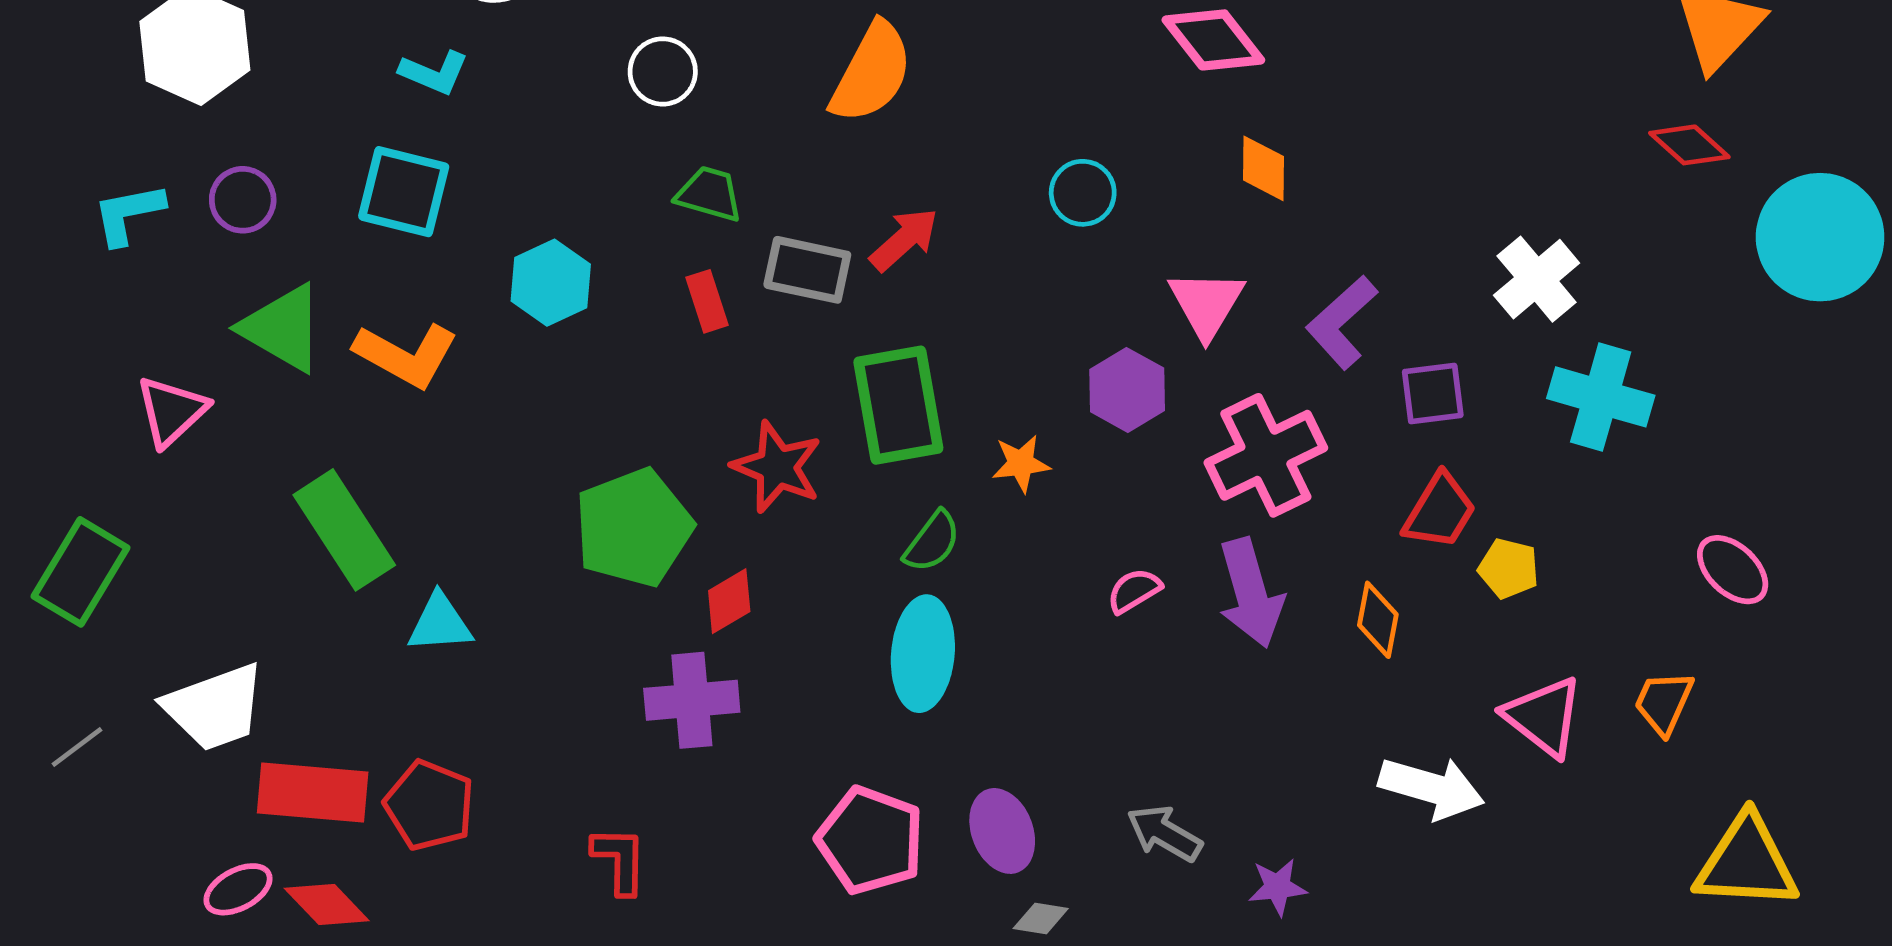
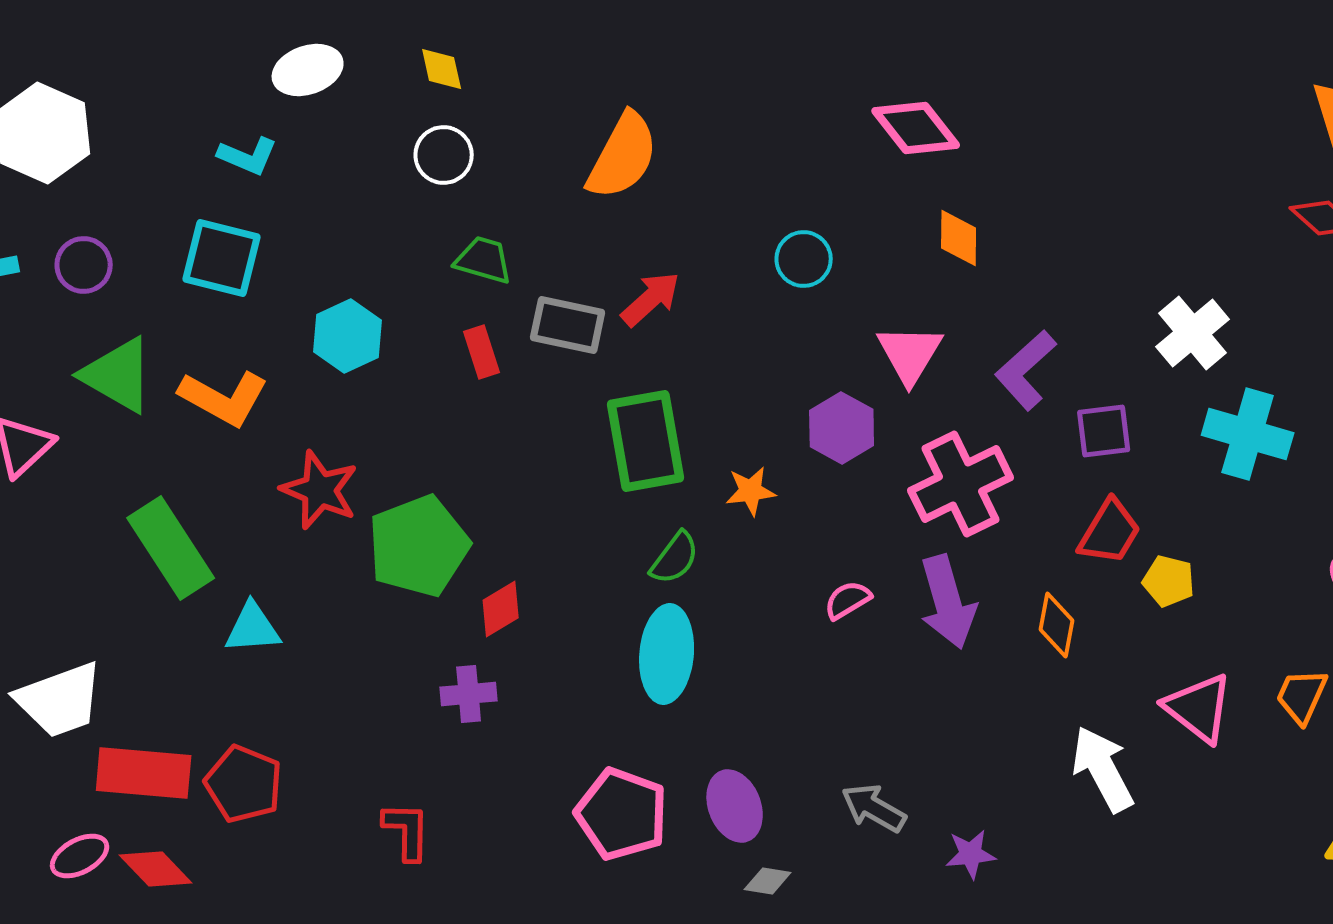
red star: (777, 467) -> (320, 490), moved
purple cross: (692, 700) -> (469, 694), size x0.7
white arrow: (1432, 788) -> (1103, 769), turned -134

